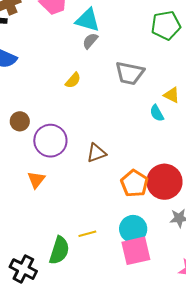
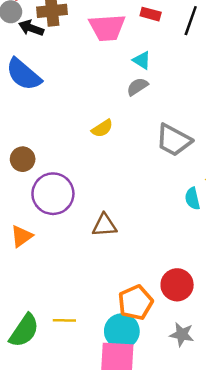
cyan triangle: (88, 20) -> (142, 60), size x0.6
red circle: (164, 182) -> (177, 285), size x0.7
orange pentagon: (134, 183) -> (136, 302), moved

